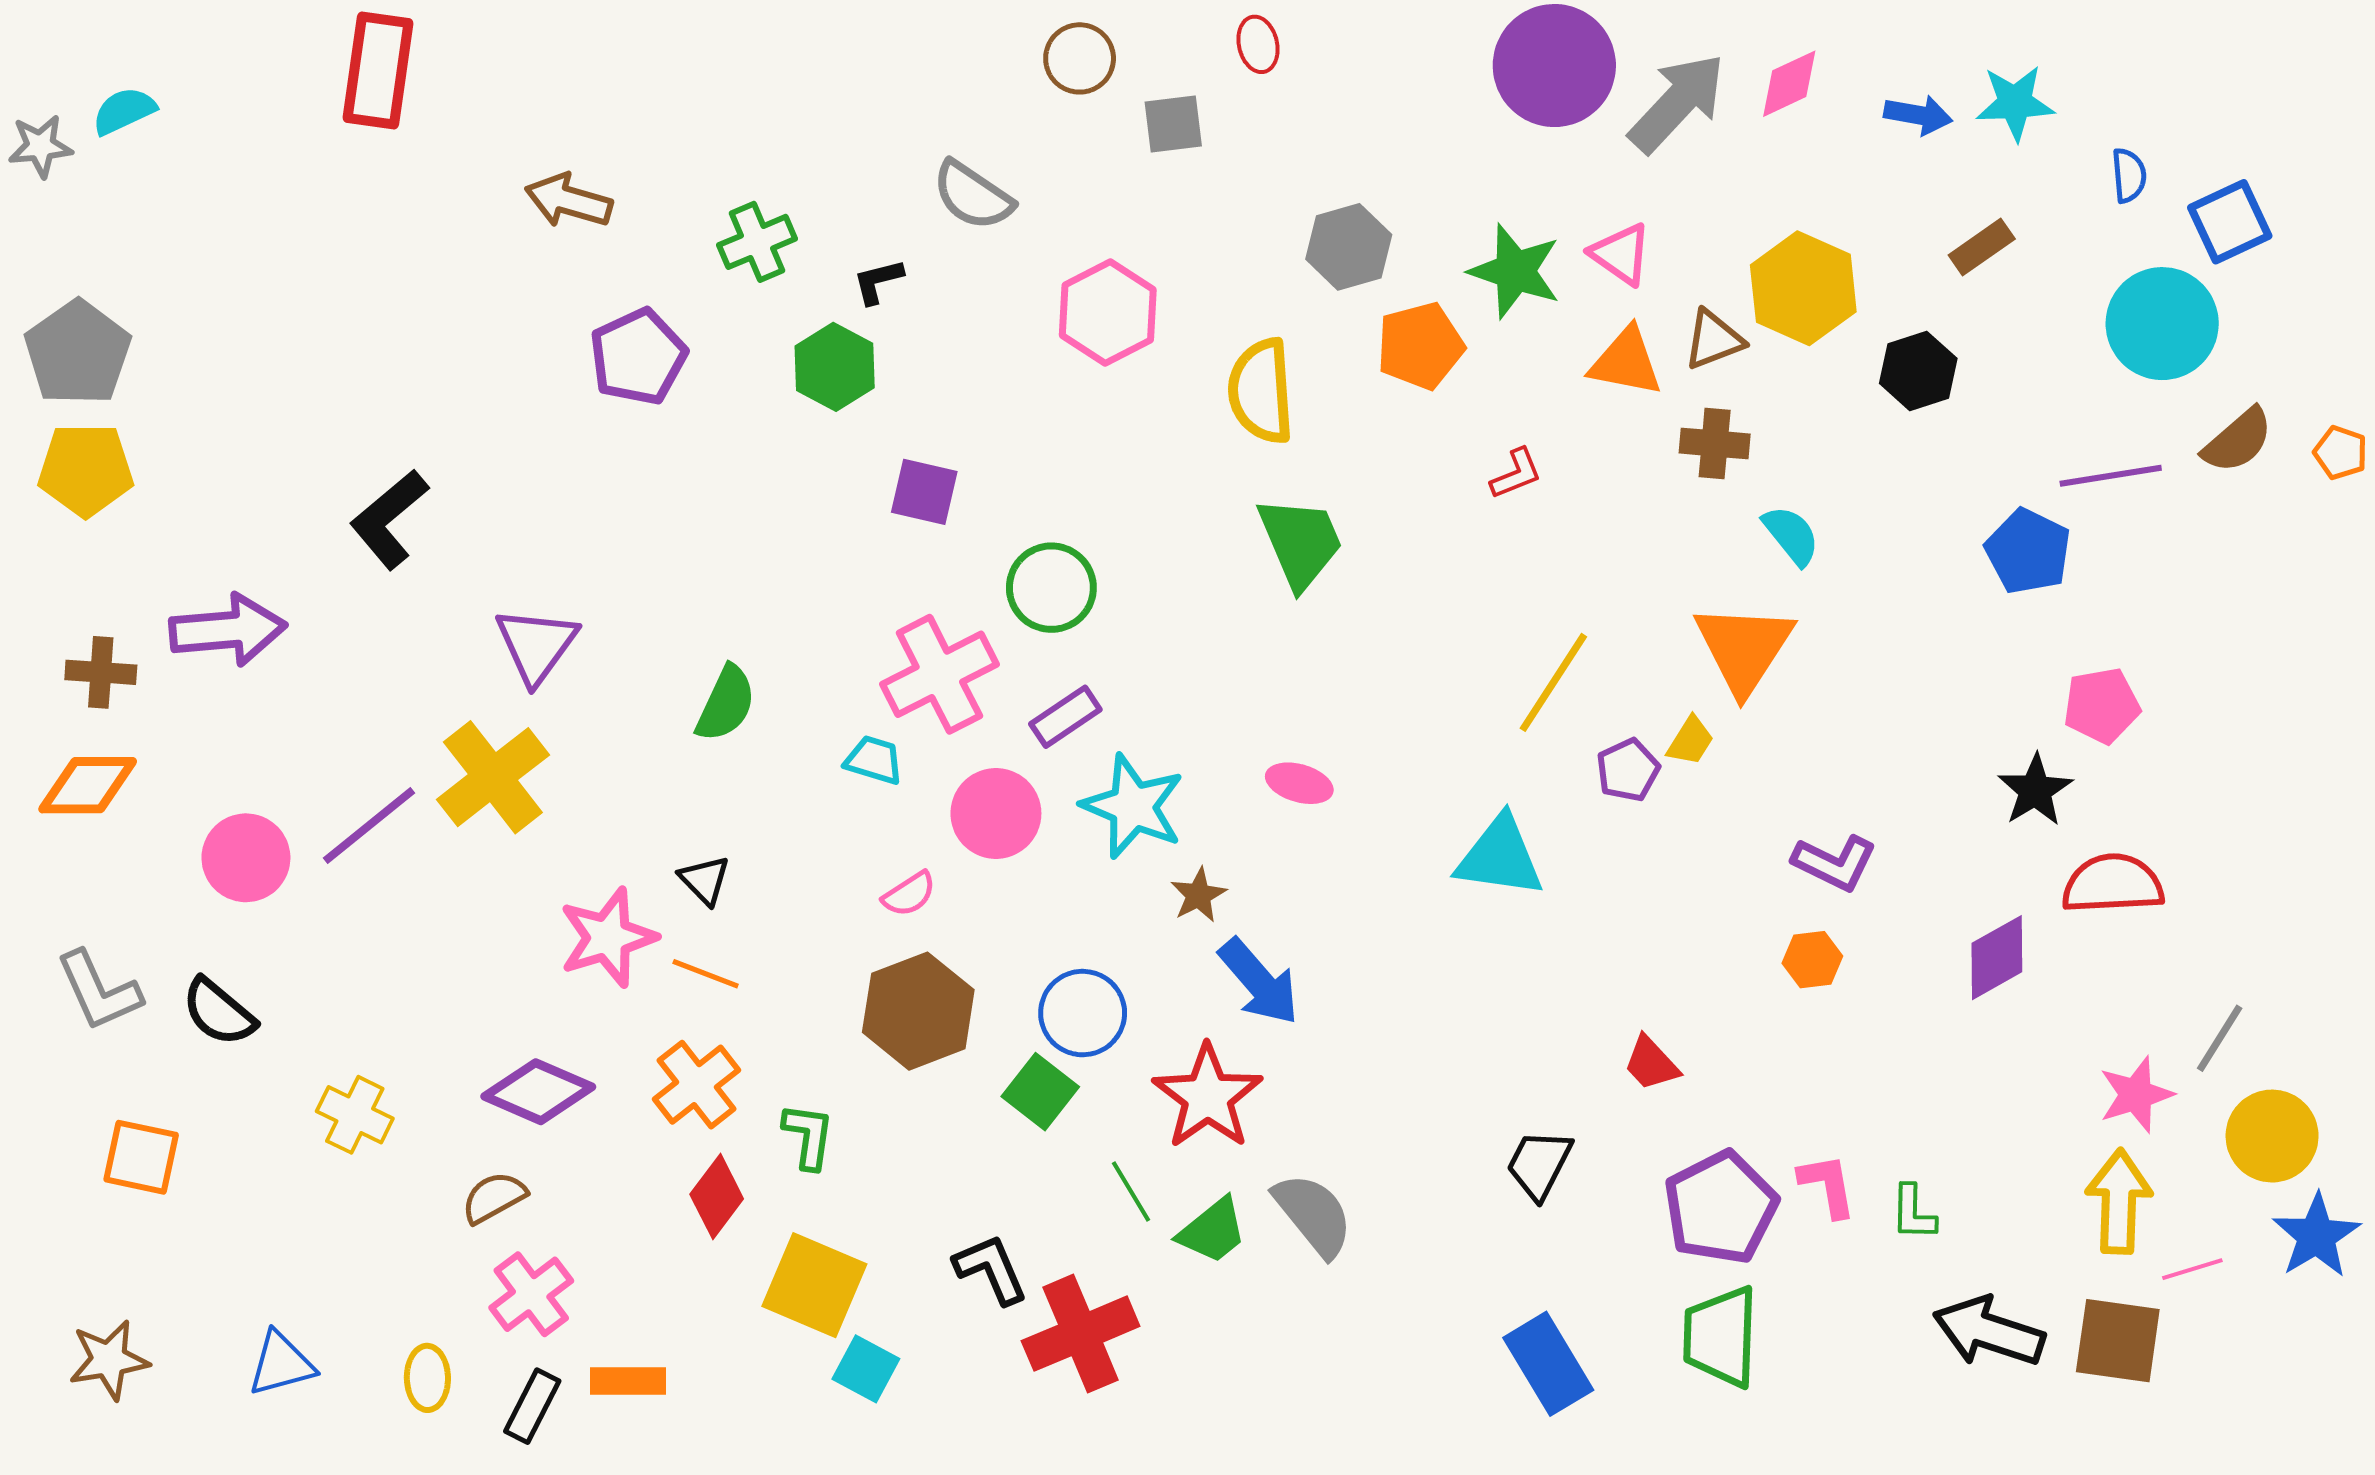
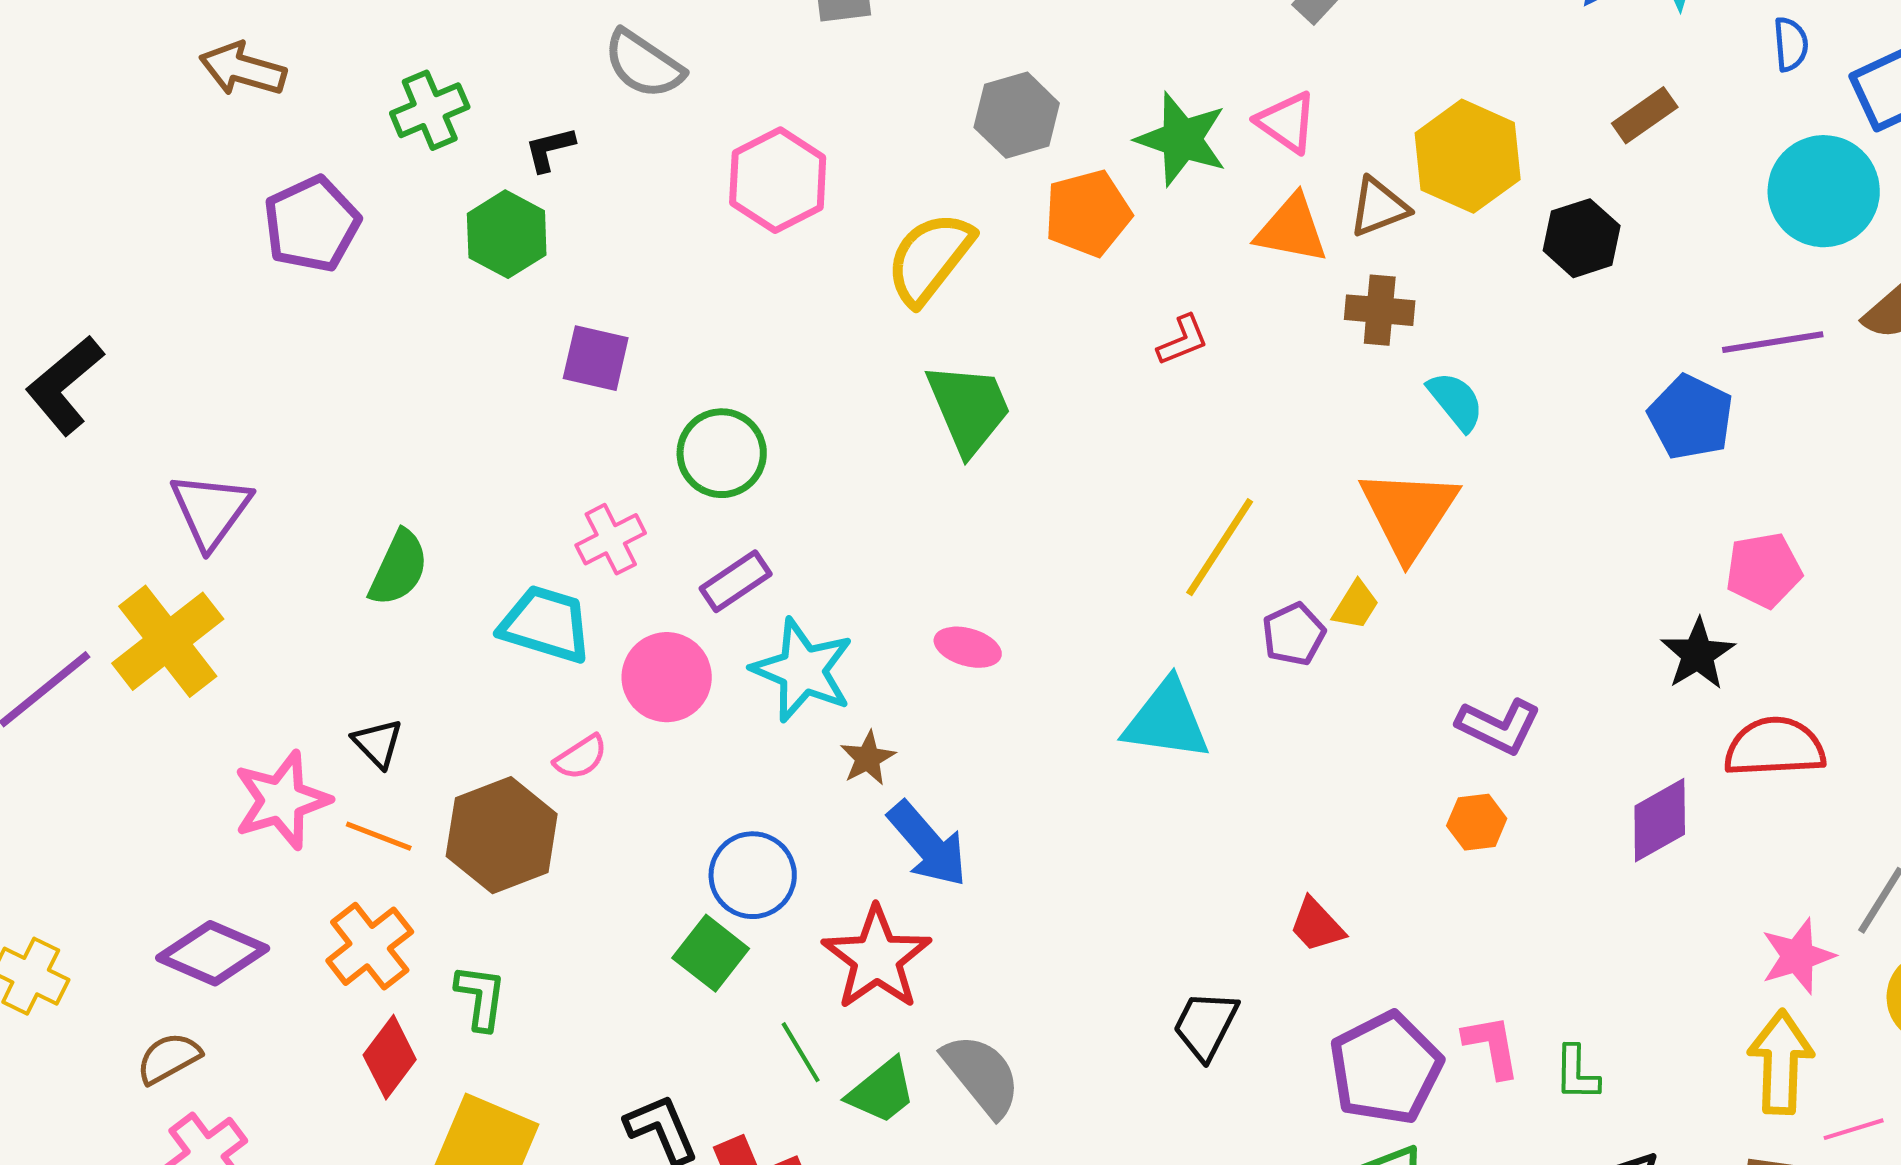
yellow semicircle: (1261, 391) -> (930, 258), turned 42
pink cross: (939, 674) -> (611, 539), size x0.6
cyan trapezoid: (874, 760) -> (546, 624), size x1.6
brown hexagon: (918, 1011) -> (502, 835), moved

